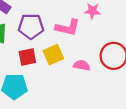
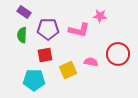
yellow square: (53, 55) -> (68, 70), moved

